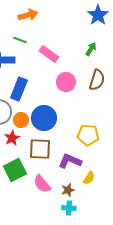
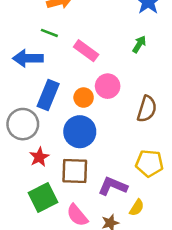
brown semicircle: (97, 80) -> (147, 109), moved
orange circle: (21, 120) -> (84, 98), moved
yellow pentagon: (88, 135) -> (149, 163), moved

